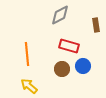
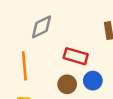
gray diamond: (60, 15) -> (41, 27), moved

